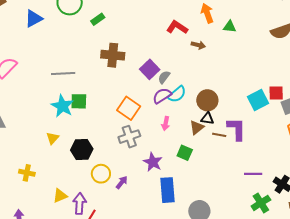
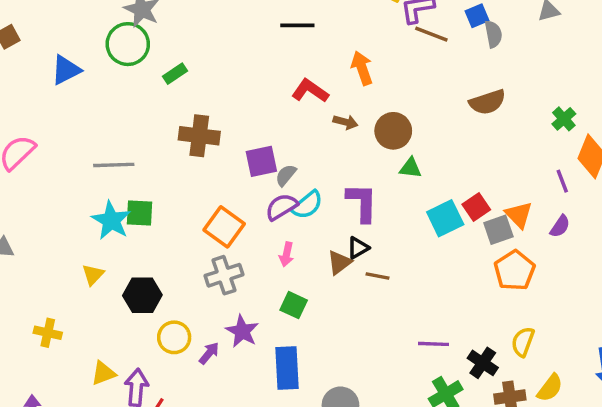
green triangle: (230, 27) -> (411, 168), moved
purple square: (150, 69) -> (261, 161), turned 30
red square: (276, 93) -> (476, 207), turned -35
brown circle: (207, 100) -> (393, 131), moved
black triangle: (207, 119) -> (358, 248), turned -40
purple L-shape: (236, 129) -> (362, 202), moved
green square: (185, 153) -> (294, 305), moved
purple star: (153, 162) -> (242, 331), moved

